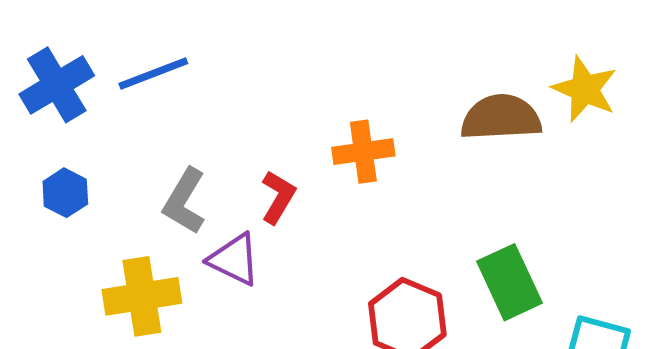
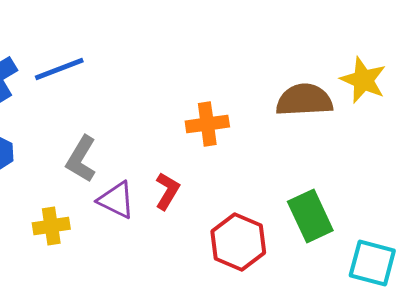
red L-shape: (278, 197) -> (167, 191), moved
yellow cross: (142, 296) -> (51, 226), size x0.7

